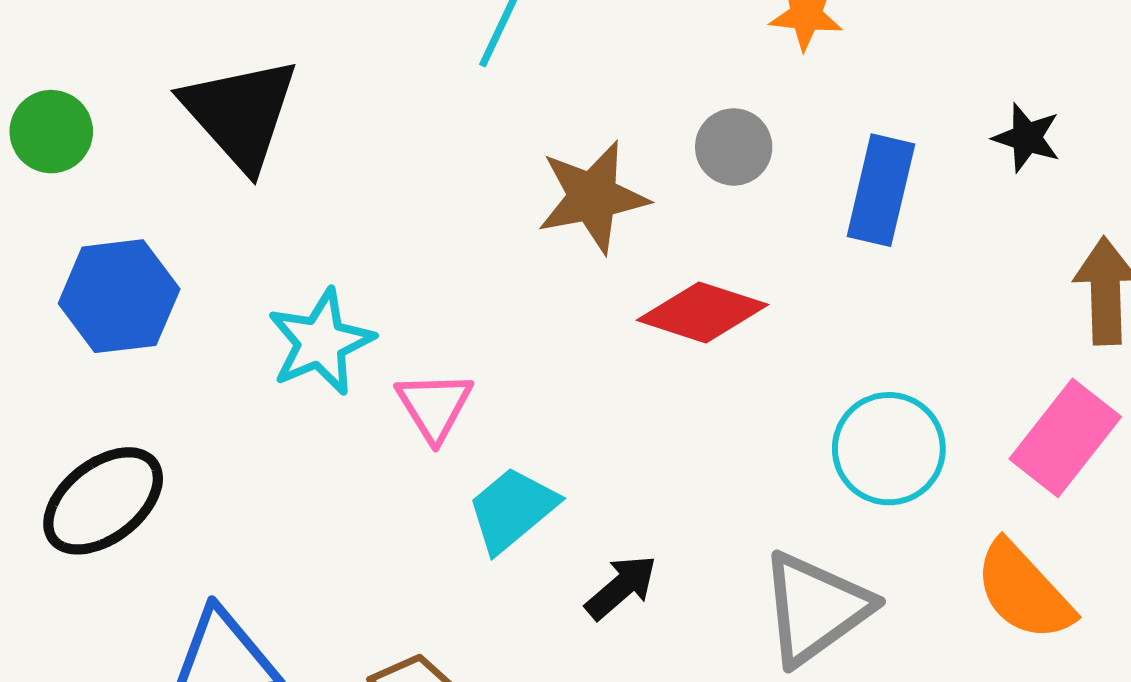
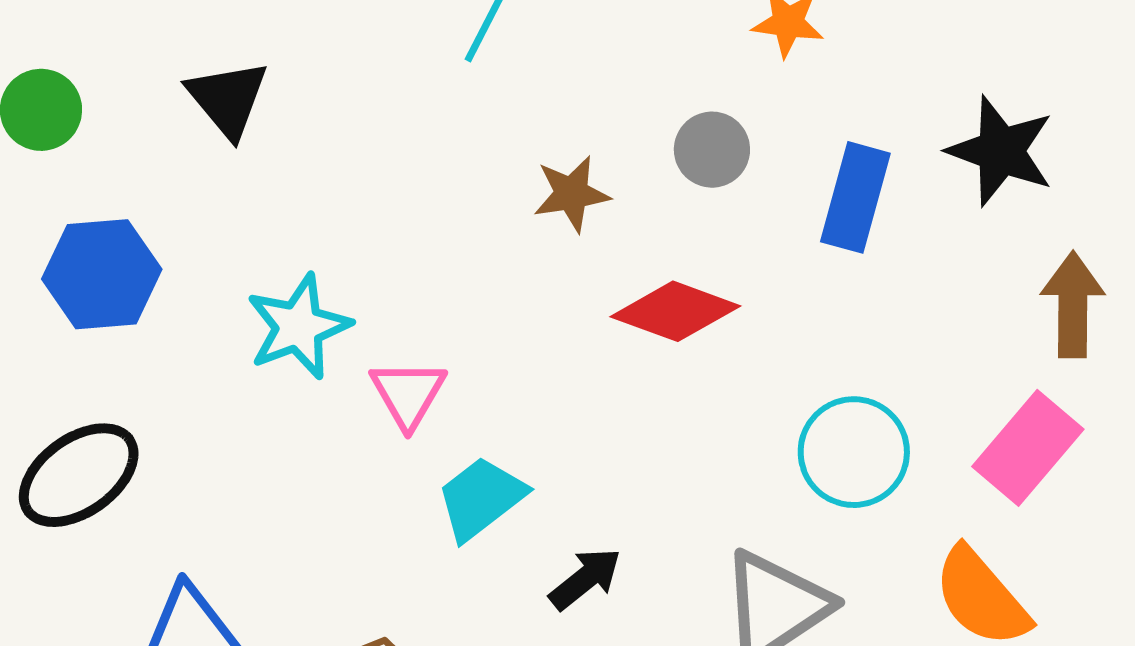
black triangle: (240, 113) -> (228, 99), size x0.7
black star: (1027, 138) -> (1001, 151), size x1.6
brown star: (593, 197) -> (572, 194), size x0.7

